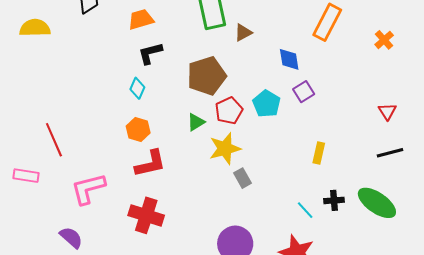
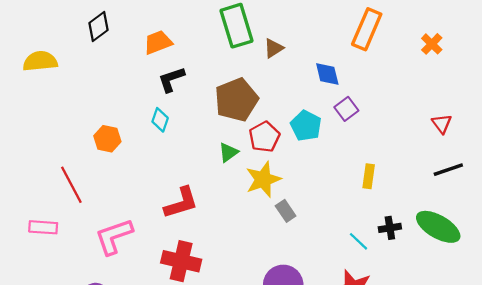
orange hexagon: (138, 129) -> (107, 139), moved

